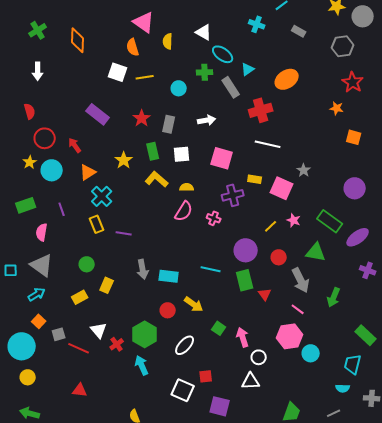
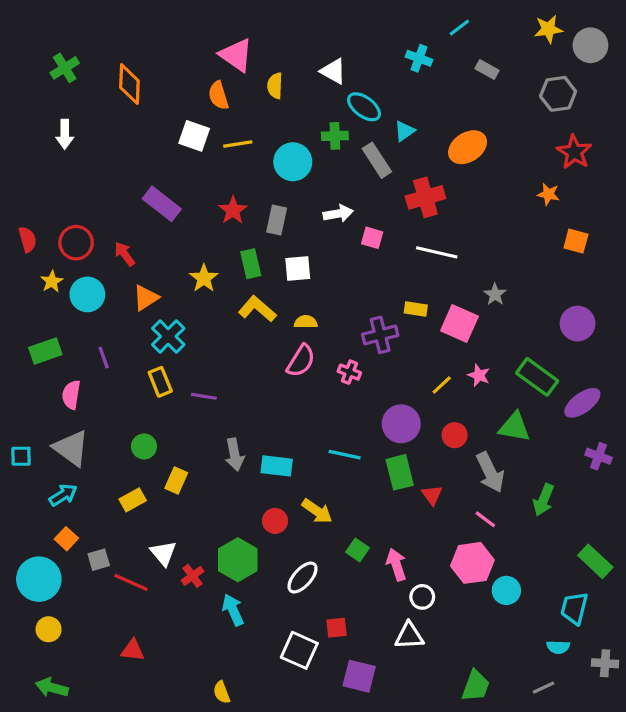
cyan circle: (179, 88) -> (293, 162), size x1.5
red semicircle: (30, 111) -> (28, 239), moved
pink square: (222, 158) -> (372, 238), moved, size x0.6

